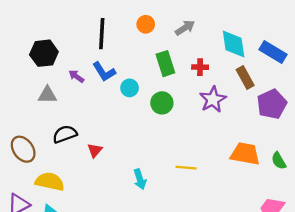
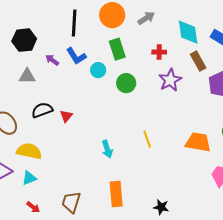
orange circle: (146, 24) -> (112, 15), size x1.6
green rectangle: (165, 64) -> (117, 49), moved
red triangle: (95, 150) -> (66, 116), moved
orange trapezoid: (245, 154) -> (198, 142), moved
yellow line: (186, 168) -> (147, 139), turned 66

